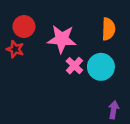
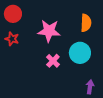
red circle: (24, 26) -> (13, 14), moved
pink cross: (74, 66) -> (53, 61), moved

